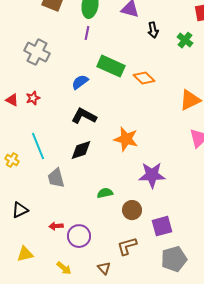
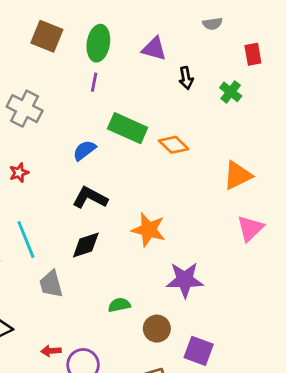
purple square: (162, 226) -> (199, 351), turned 35

